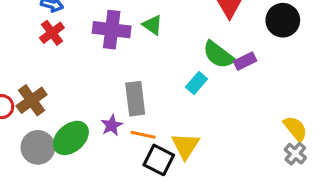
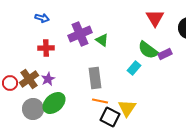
green triangle: (152, 25) -> (102, 40), moved
purple cross: (112, 30) -> (80, 34), turned -30
red cross: (52, 33) -> (46, 48), moved, turned 35
purple star: (112, 125) -> (48, 79), moved

